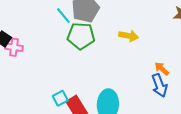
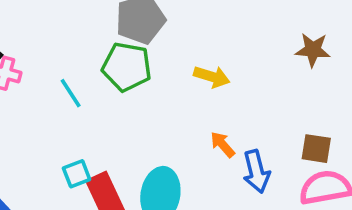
cyan line: (63, 16) -> (71, 93), moved
orange arrow: (162, 69) -> (223, 144), moved

